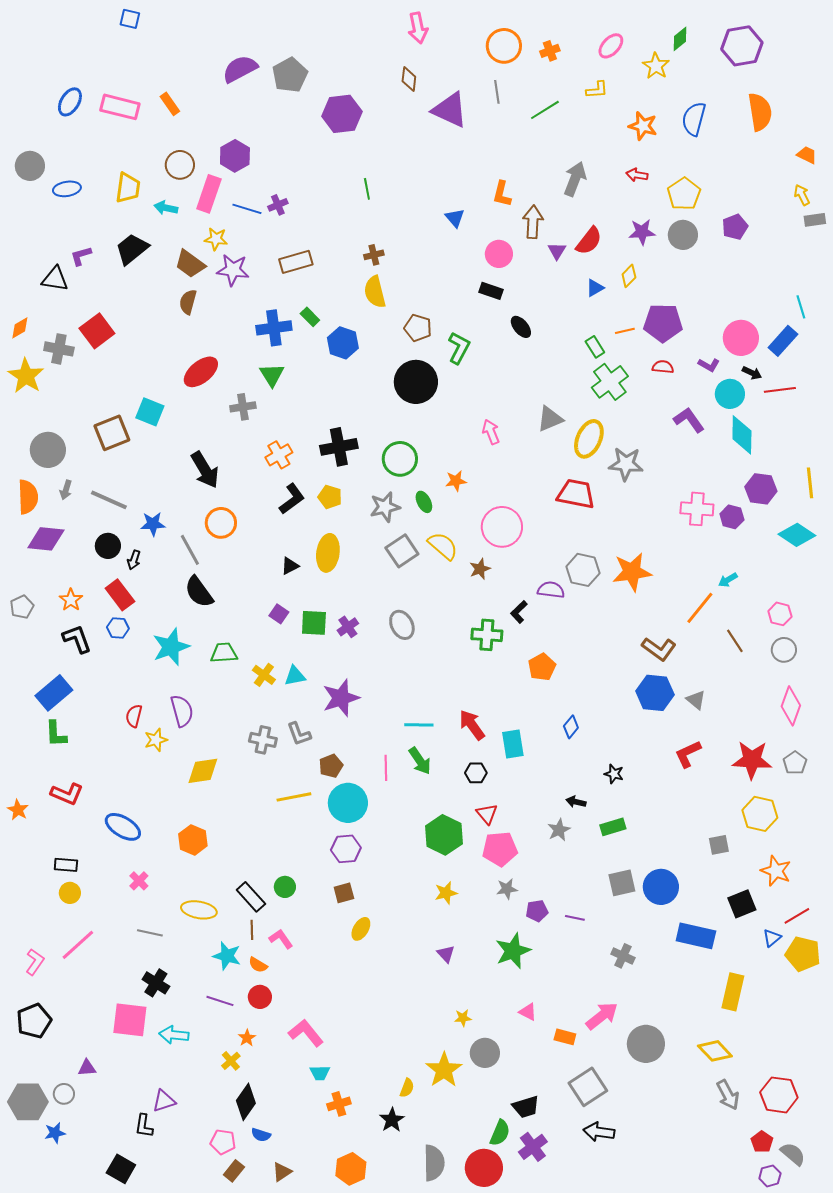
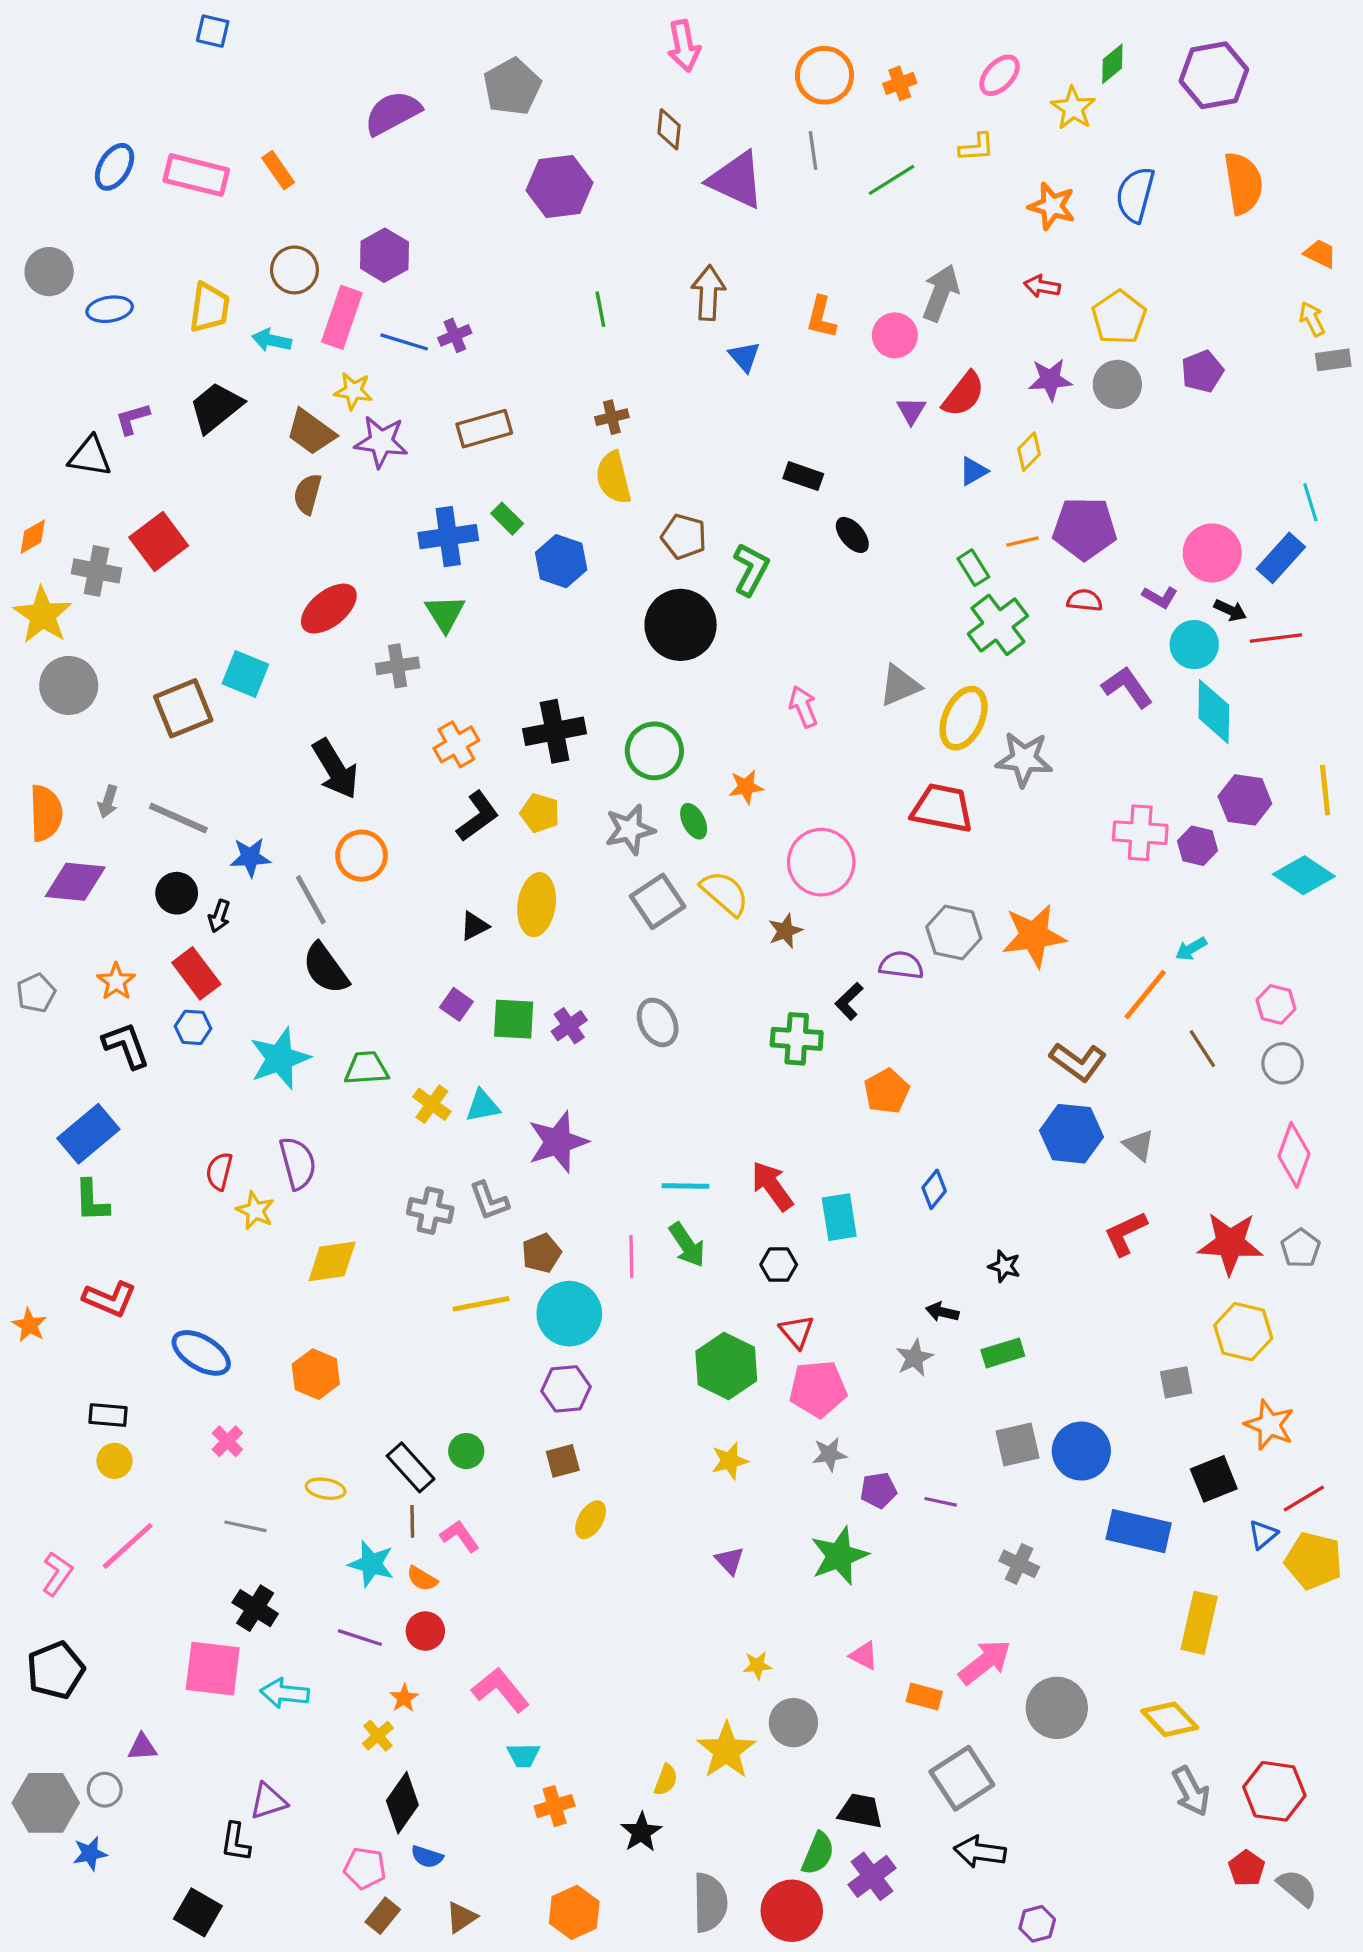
gray pentagon: (290, 75) -> (512, 87), moved
brown arrow: (533, 222) -> (708, 293), moved
pink circle: (499, 254) -> (895, 335), moved
gray circle: (48, 450) -> (69, 685), moved
yellow star: (156, 740) -> (255, 1211), turned -30
yellow ellipse: (199, 910) -> (326, 1489), size x0.7
black trapezoid: (526, 1107) -> (860, 1811), turned -152
purple hexagon: (770, 1176) -> (1037, 1924), moved

